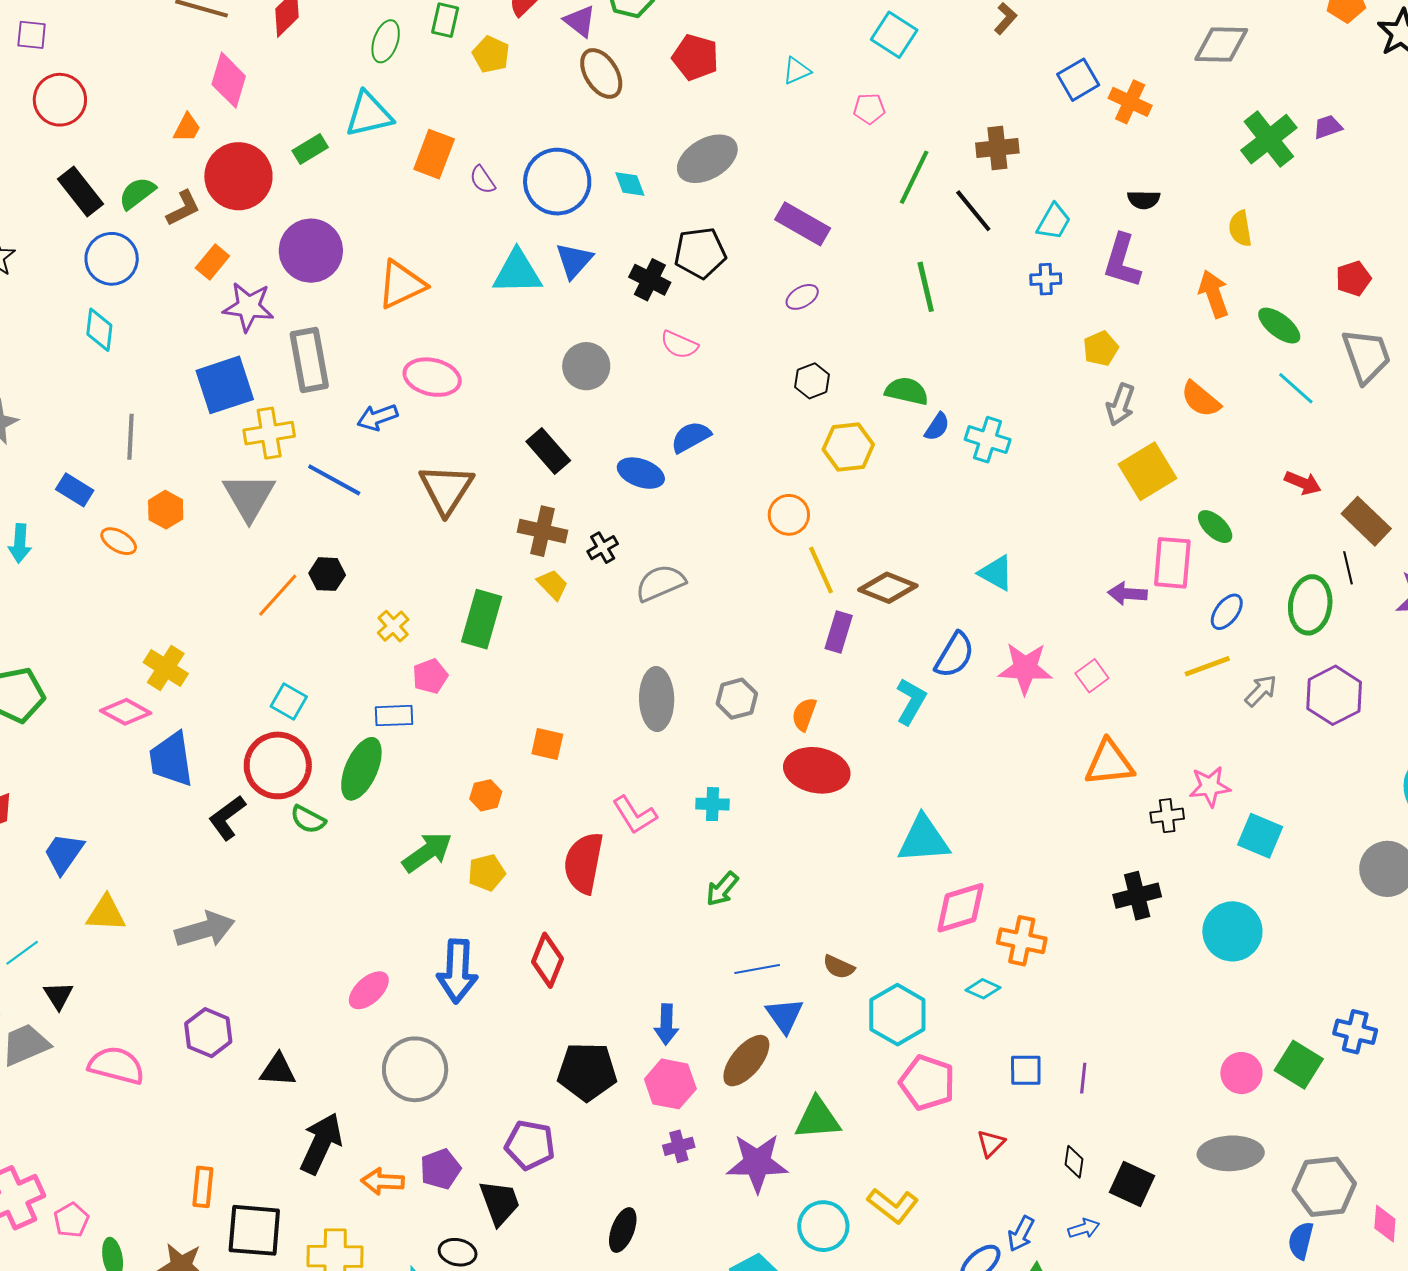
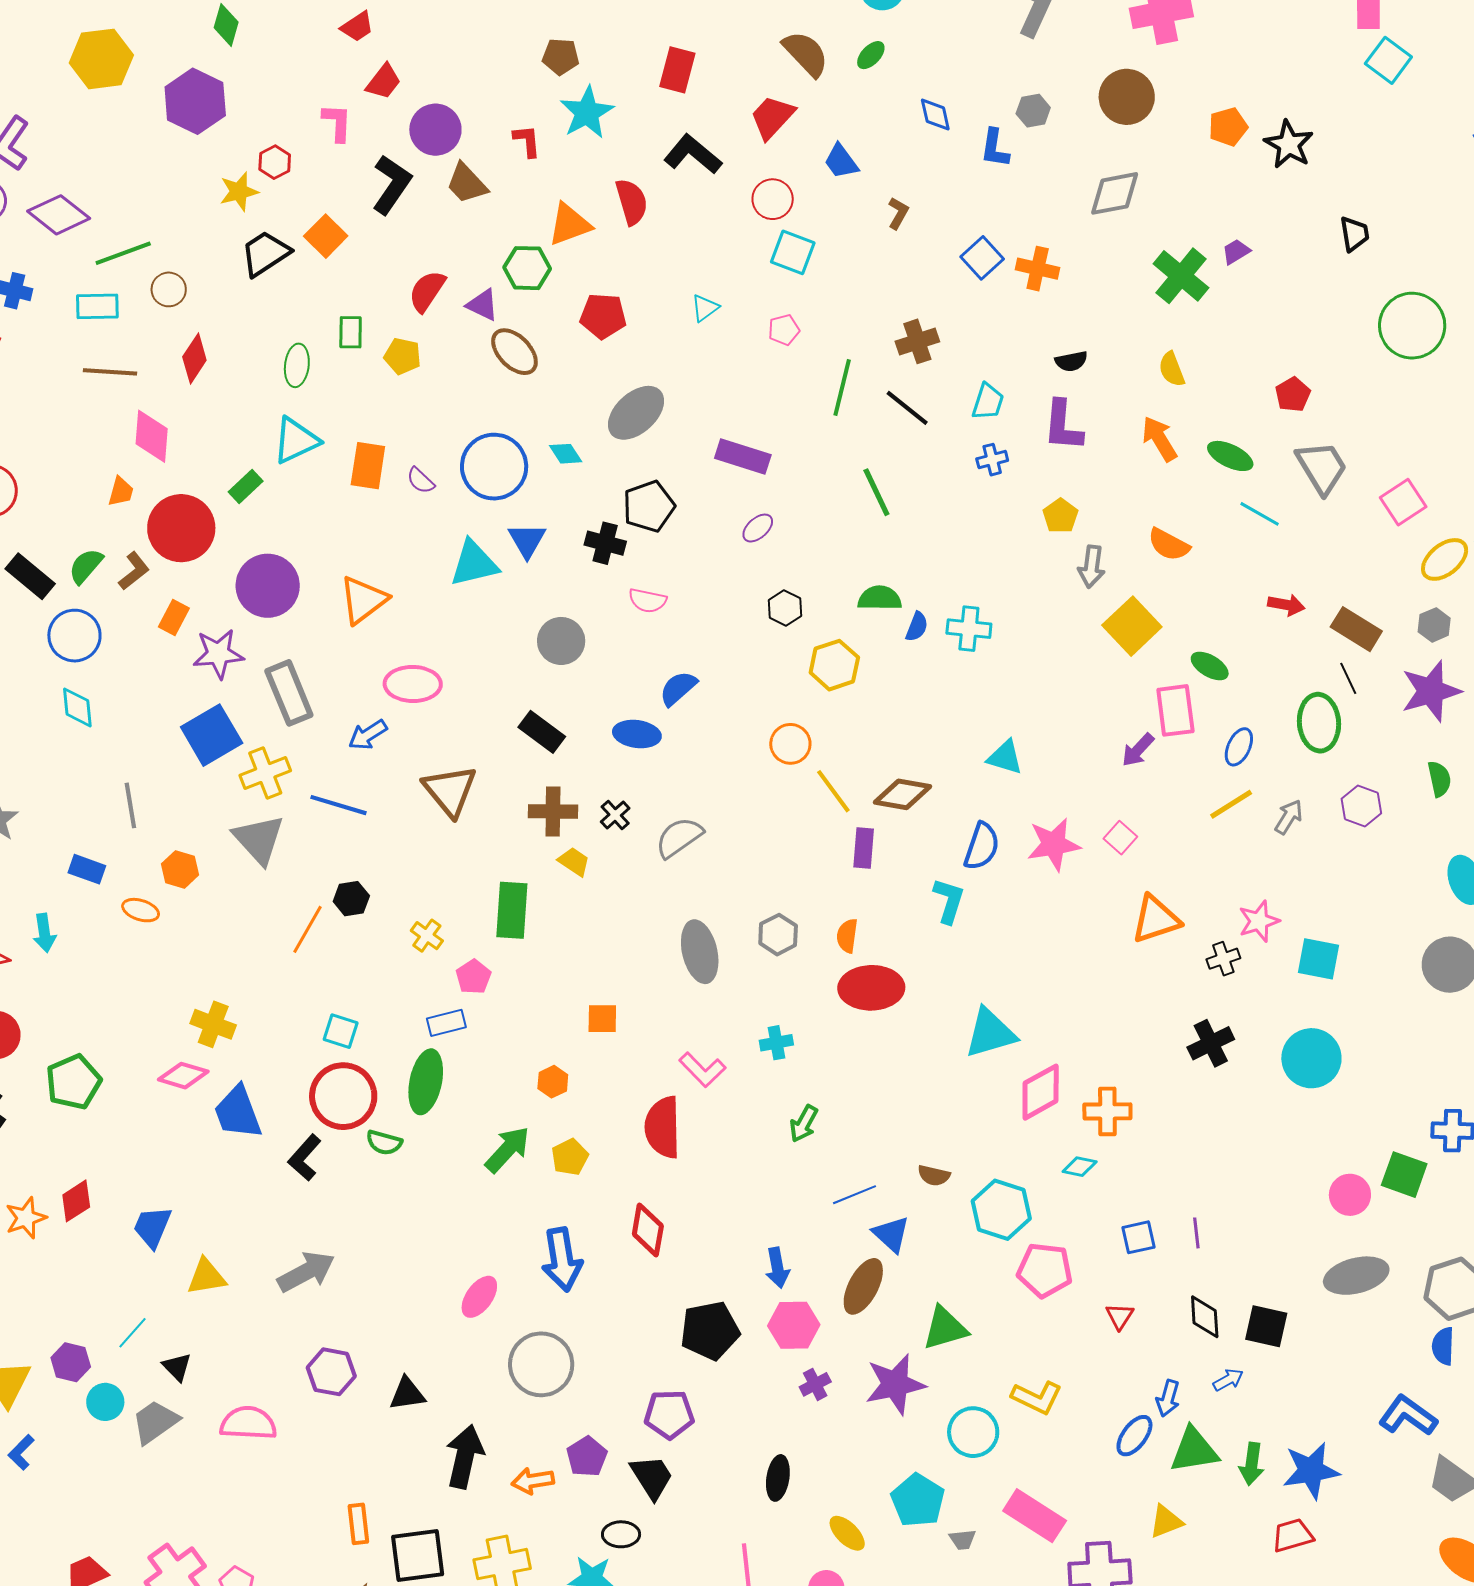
purple arrow: (1127, 594) -> (1138, 750), turned -39
purple hexagon: (1334, 695) -> (1361, 806), size x0.7
black diamond: (1074, 1162) -> (1205, 1317), size x1.4

